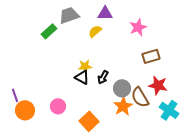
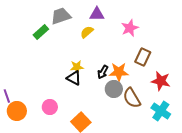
brown rectangle: (151, 56) -> (143, 57), turned -48
black arrow: (103, 77) -> (103, 72), moved
red star: (158, 85) -> (161, 81), moved
orange star: (123, 106) -> (119, 72), moved, turned 30

